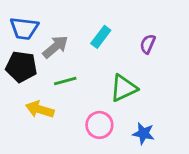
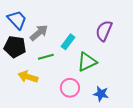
blue trapezoid: (24, 28) -> (17, 20), turned -140
cyan rectangle: (101, 37) -> (68, 42), moved
purple semicircle: (148, 44) -> (104, 31), size x1.5

